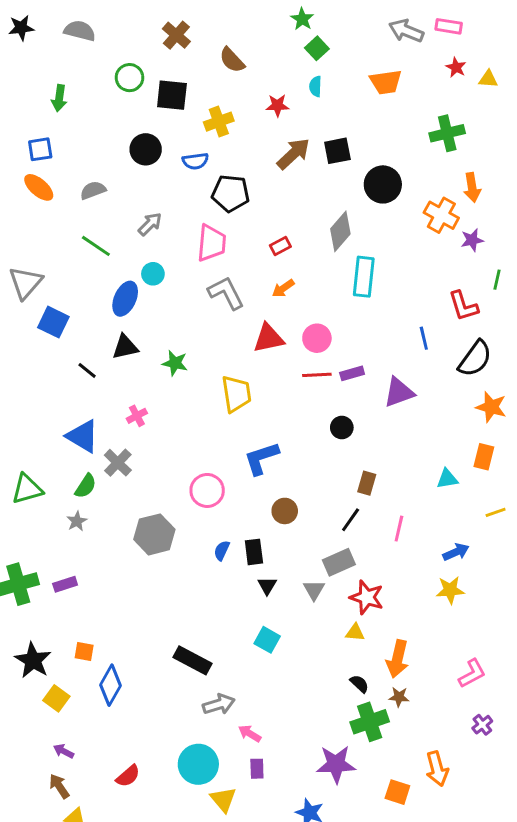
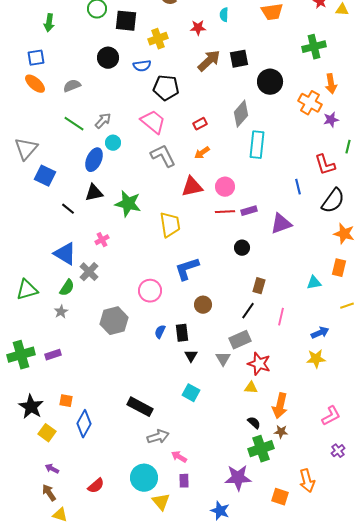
gray arrow: (150, 224) -> (103, 121), moved
pink trapezoid: (212, 243) -> (153, 122), turned -56
green star: (175, 363) -> (128, 204), size x1.5

